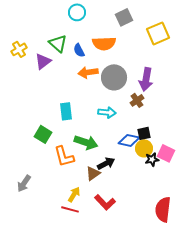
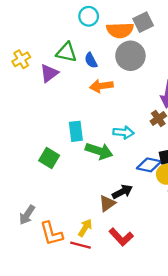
green triangle: (58, 43) -> (67, 52), turned -30
orange semicircle: (104, 43) -> (120, 30), moved
gray circle: (114, 77) -> (130, 56), moved
green arrow: (86, 142) -> (99, 151), moved
orange L-shape: (64, 156) -> (51, 234), moved

